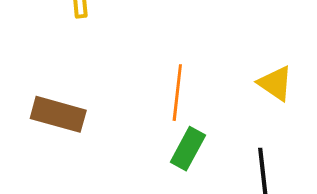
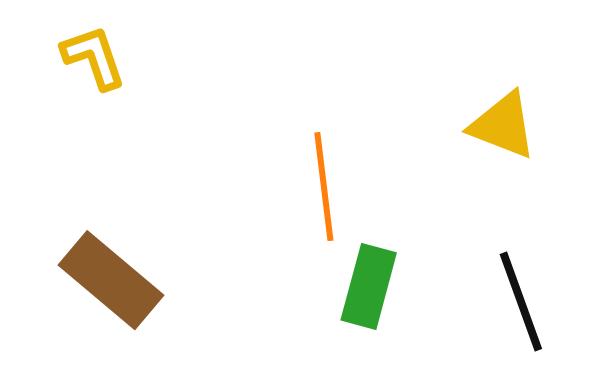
brown rectangle: (58, 114) -> (111, 280), turned 38

